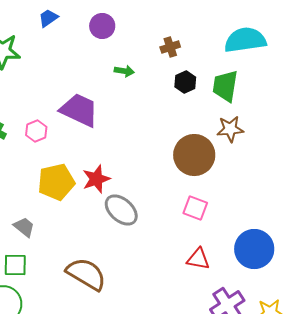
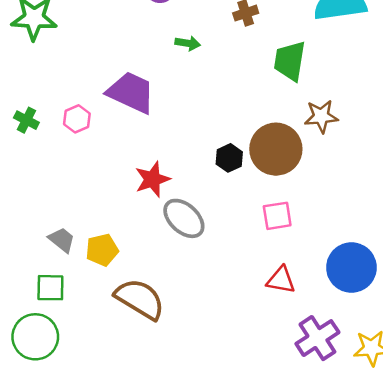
black hexagon: (185, 82) -> (229, 158), moved
green trapezoid: (225, 86) -> (290, 61), moved
yellow pentagon: (56, 182) -> (102, 250), moved, size x0.7
pink square: (195, 208) -> (277, 216), turned -30

